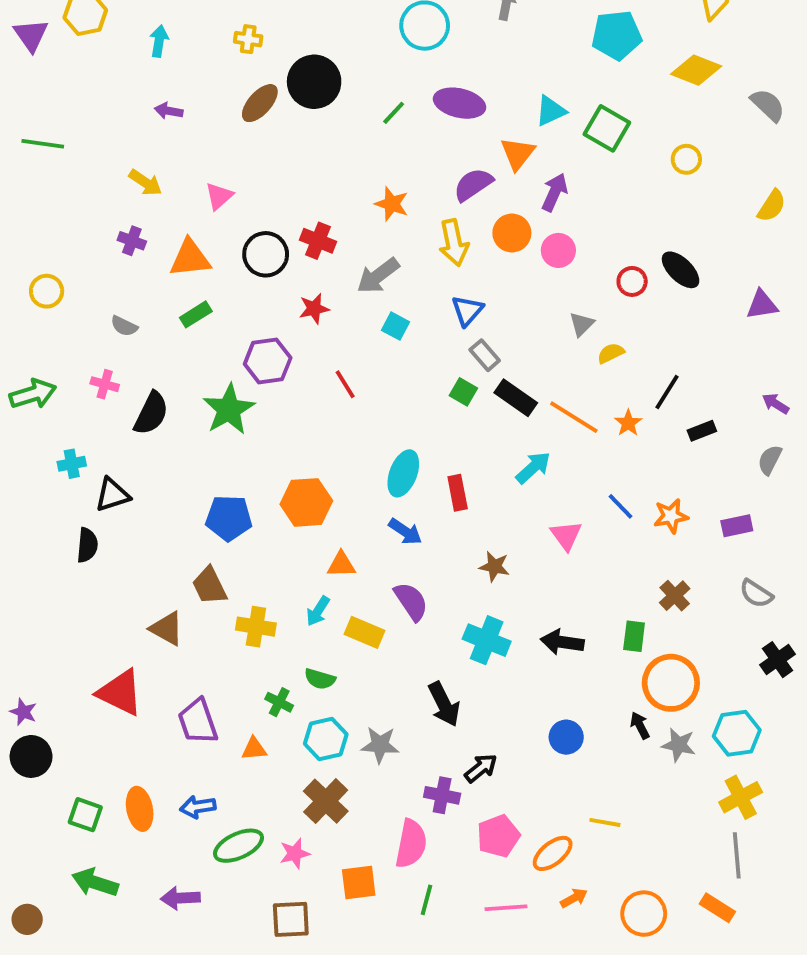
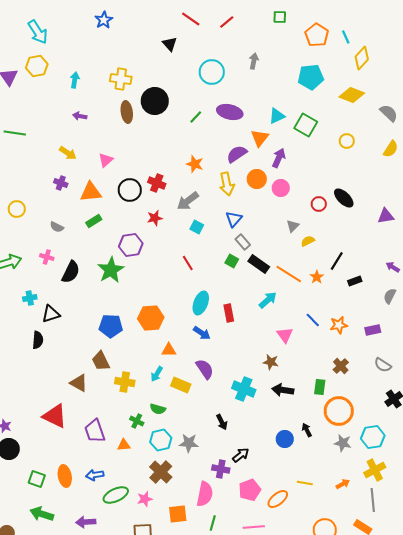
yellow cross: (248, 39) -> (121, 79), size x1.5
brown ellipse: (260, 103) -> (127, 112), turned -50
yellow semicircle: (772, 206) -> (391, 149), moved
red line: (345, 384) -> (188, 263), moved
brown star: (494, 566) -> (271, 362), moved
black arrow: (444, 704) -> (222, 422), size x0.7
black arrow: (640, 725) -> (307, 430), moved
orange arrow: (574, 898) -> (343, 484), moved

